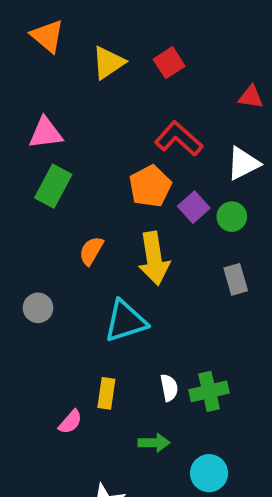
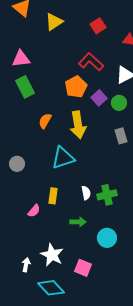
red square: (169, 63) -> (98, 26), moved
green rectangle: (53, 186) -> (25, 87), turned -55
gray circle: (38, 308) -> (17, 164), moved

